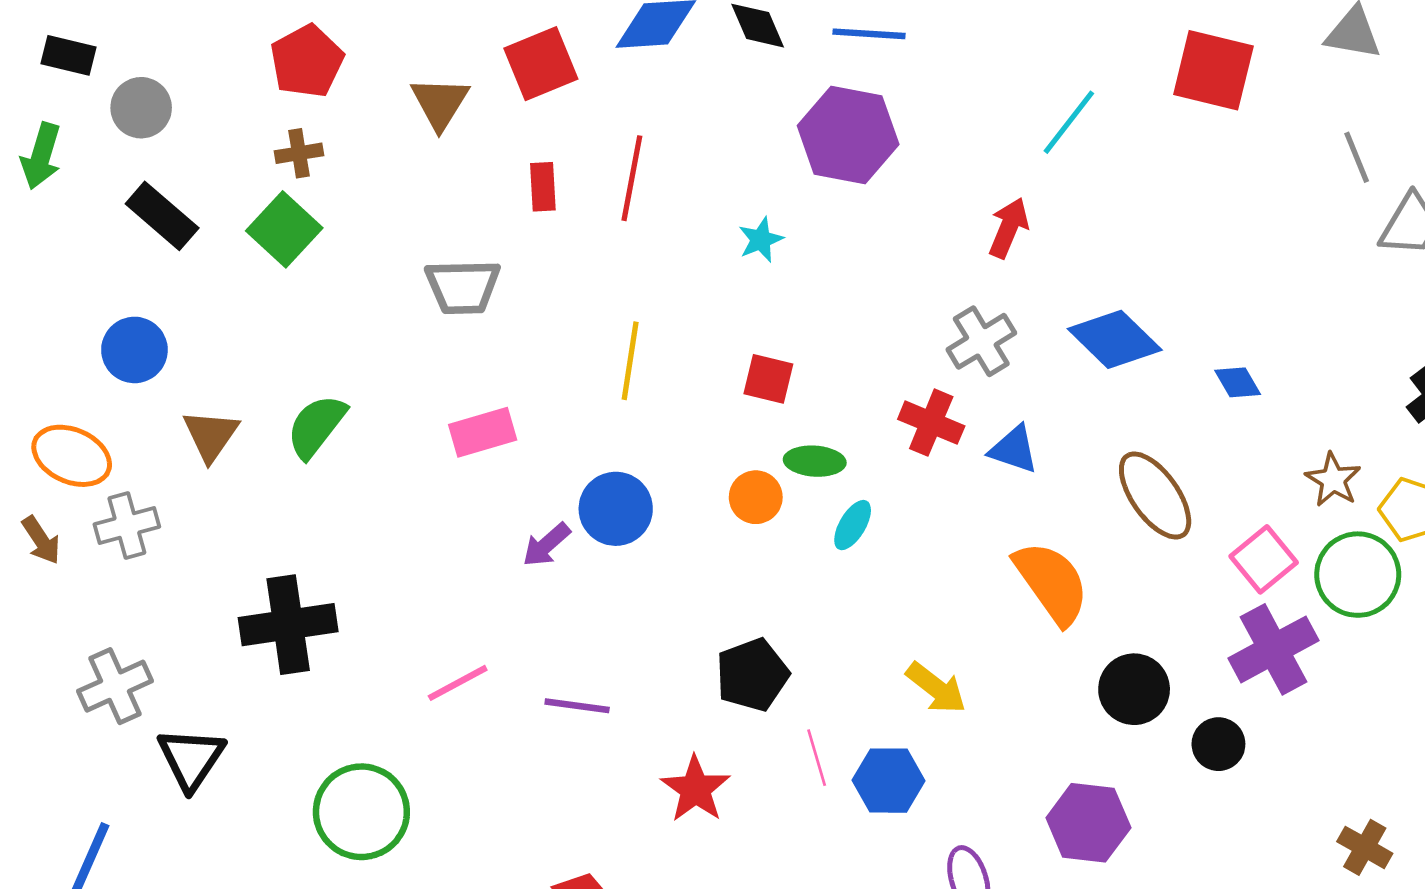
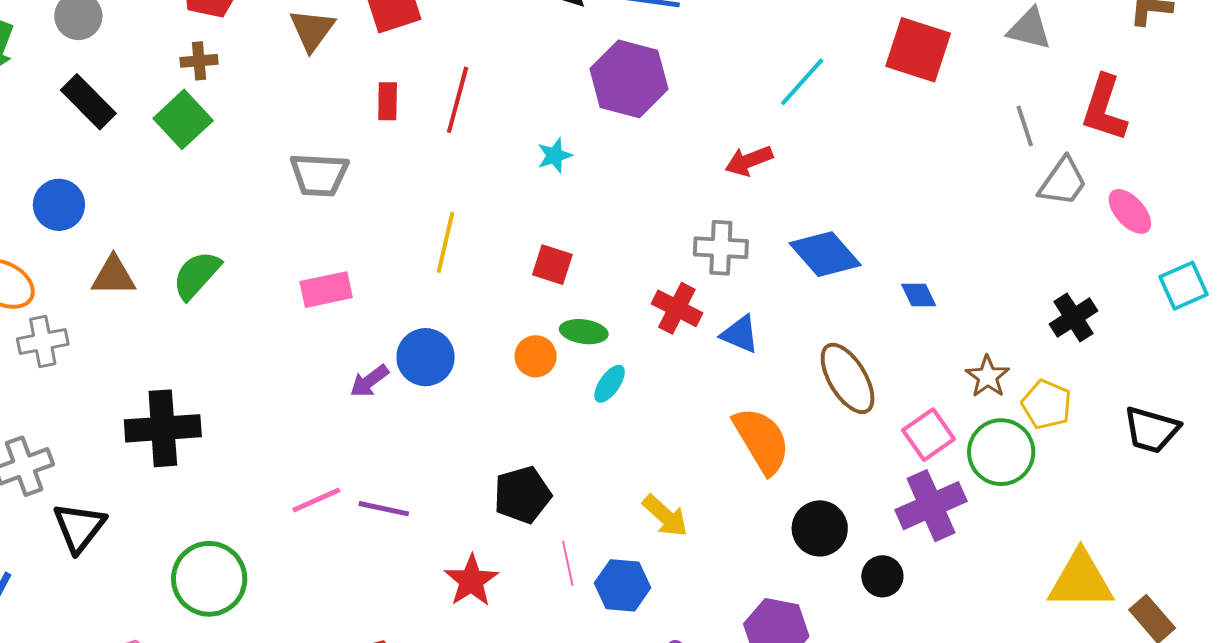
red arrow: (1009, 228) -> (749, 161), turned -138
gray cross: (981, 341) -> (721, 248), turned 30
brown triangle: (211, 435) -> (113, 276), turned 51
pink line: (458, 683) -> (316, 500), moved

